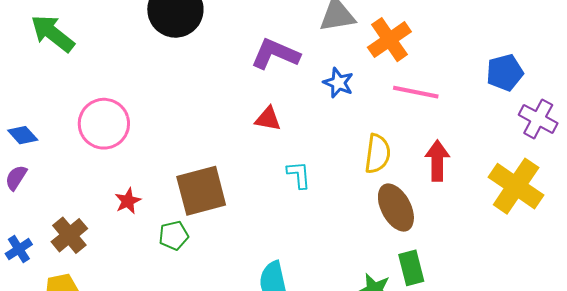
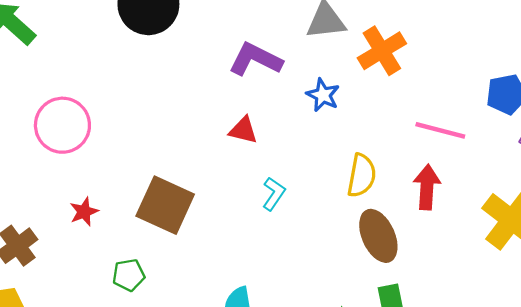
pink line: (416, 92) -> (440, 130), moved
cyan L-shape: (299, 175) -> (274, 194), turned 36
brown square: (201, 191) -> (165, 205), turned 36
green pentagon: (174, 235) -> (129, 275), moved

